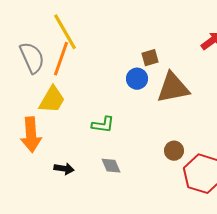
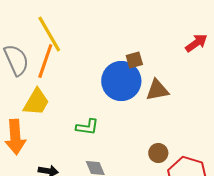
blue circle: (137, 79) -> (121, 81), size x1.8
brown triangle: (173, 88) -> (157, 90), size x0.7

